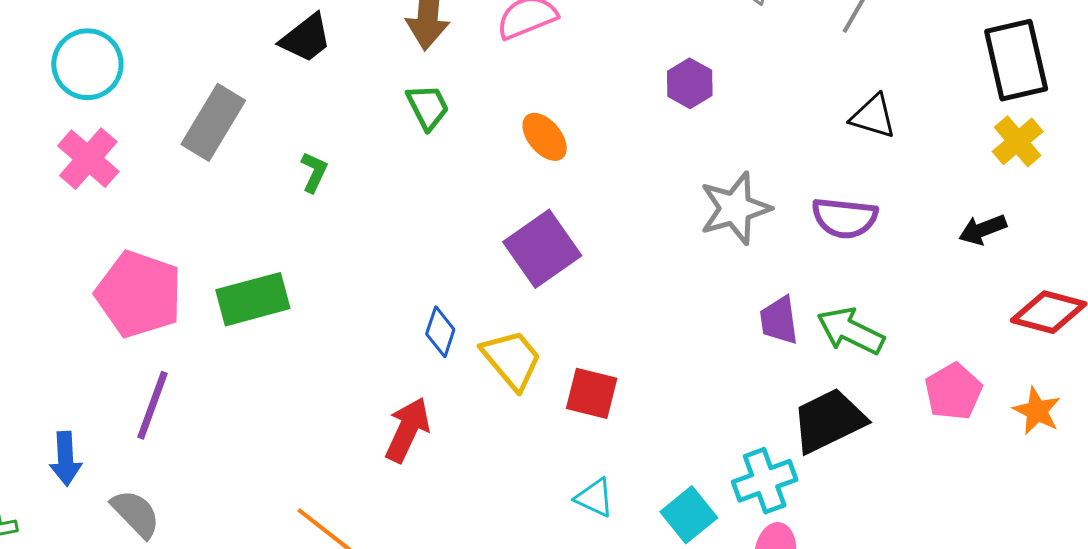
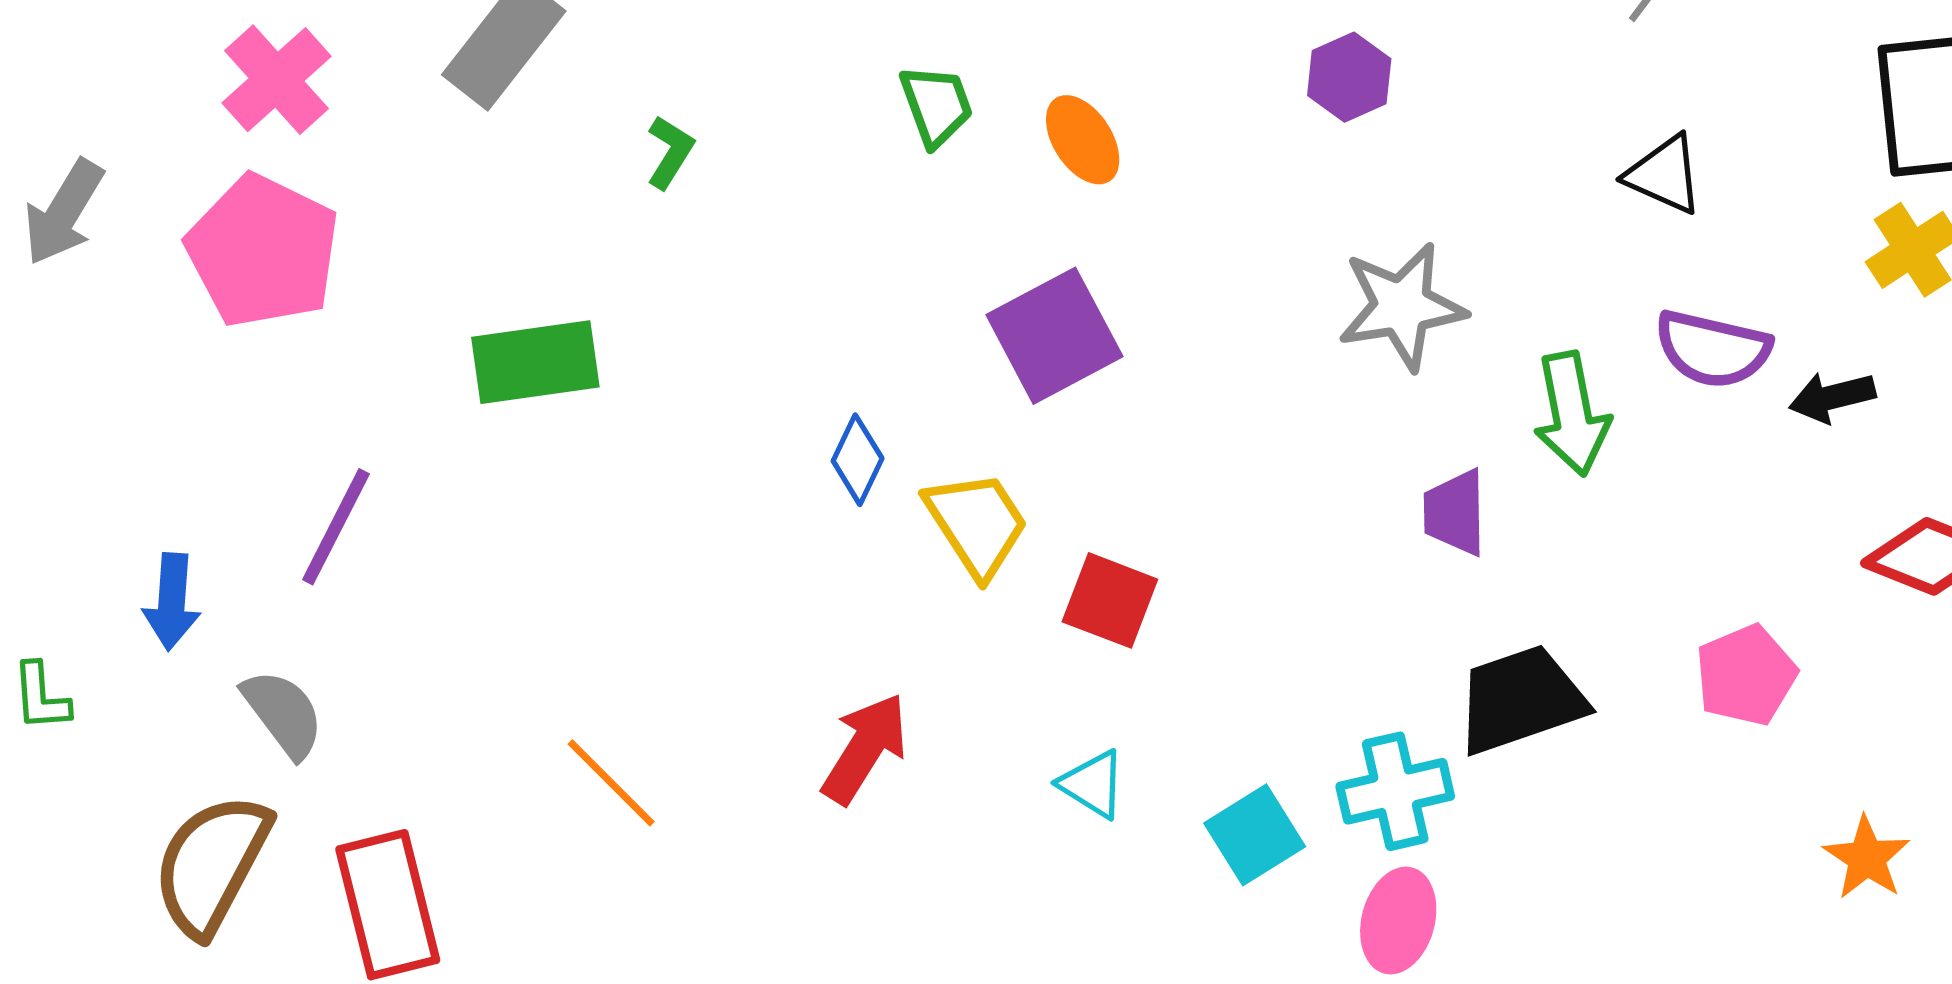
green trapezoid: (428, 107) -> (936, 105), moved
purple semicircle: (845, 218) -> (1713, 349), moved
pink pentagon: (139, 294) -> (263, 251), moved
green arrow: (851, 331) -> (1572, 414), moved, turned -134
orange star: (1037, 411) -> (1867, 858), moved
red arrow: (407, 430) -> (865, 748), moved

